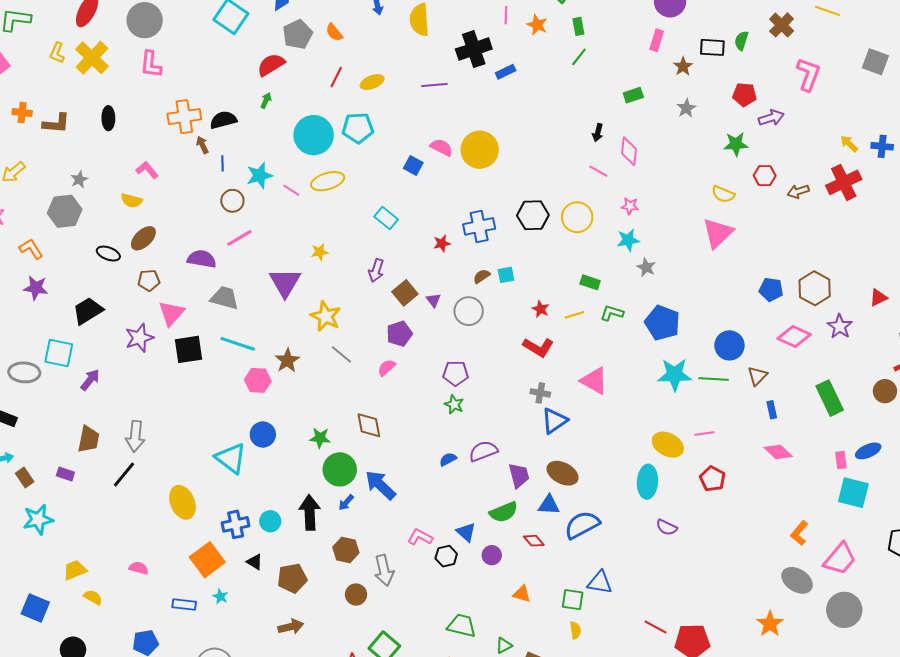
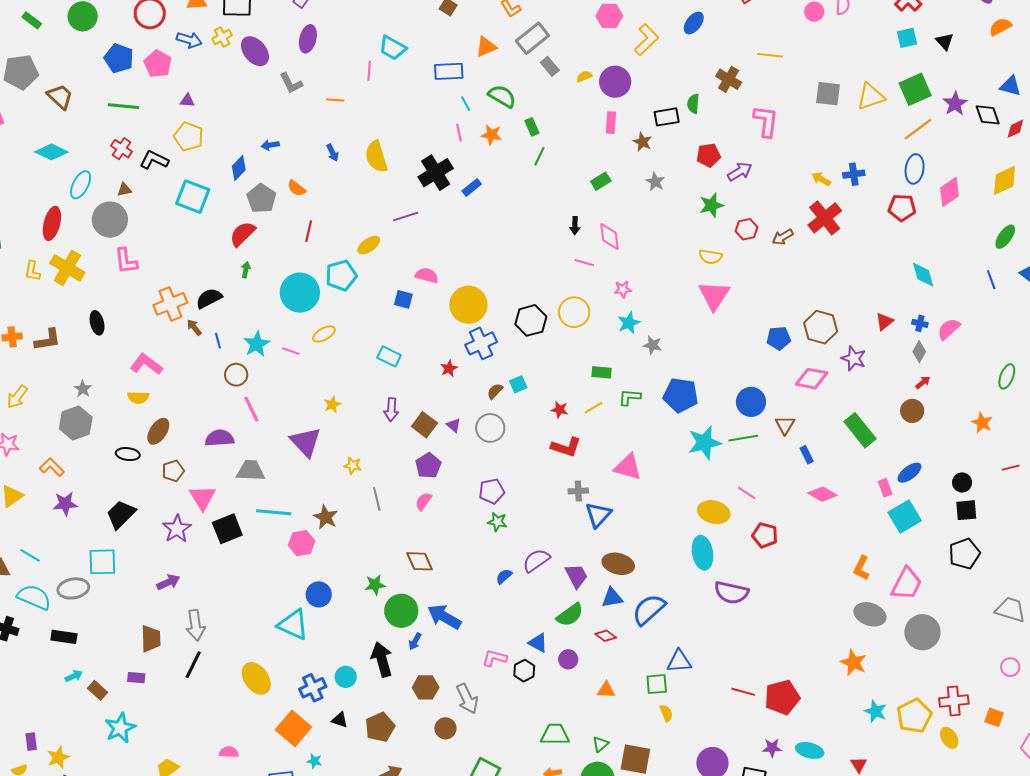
yellow ellipse: (372, 82) -> (369, 245), moved
yellow circle: (480, 150) -> (468, 305), moved
pink L-shape: (147, 170) -> (146, 364), size x1.4
yellow ellipse: (328, 181) -> (324, 334), size x0.7
pink line: (239, 238) -> (251, 409), turned -72
yellow star: (326, 316) -> (353, 466), size x0.6
gray line: (342, 354) -> (377, 499), turned 50
purple arrow: (90, 380) -> (168, 582), moved, turned 40
pink line: (704, 434) -> (747, 493), turned 54
cyan square: (853, 493) -> (905, 517), turned -32
purple semicircle: (667, 527) -> (731, 593), size x1.6

